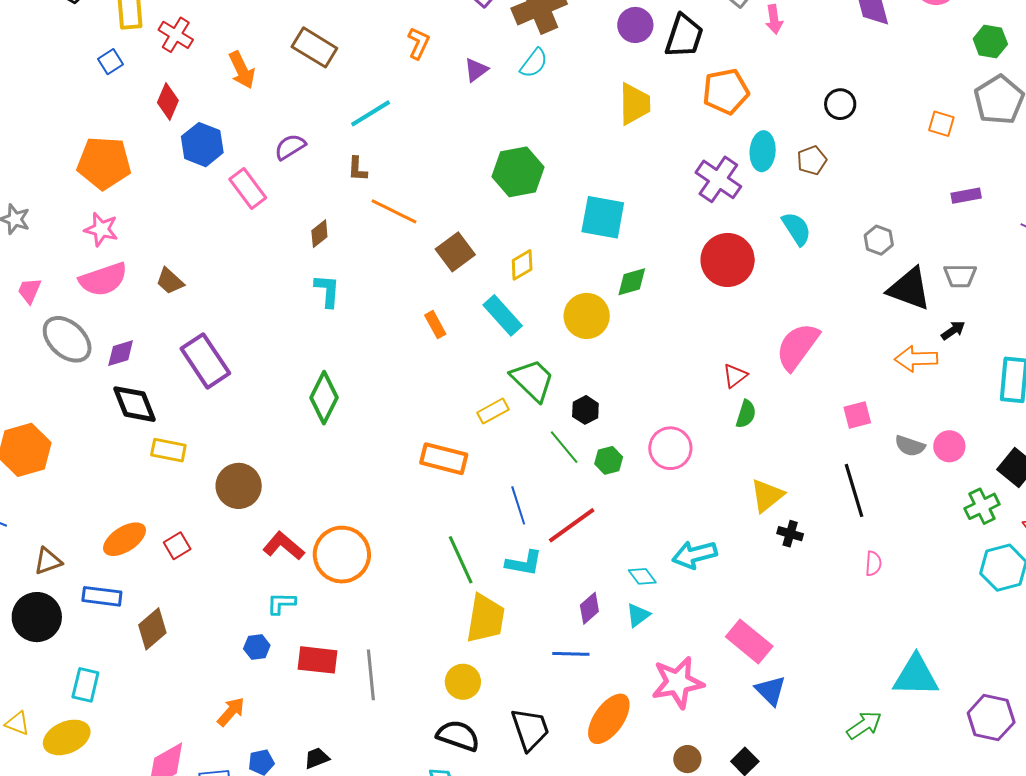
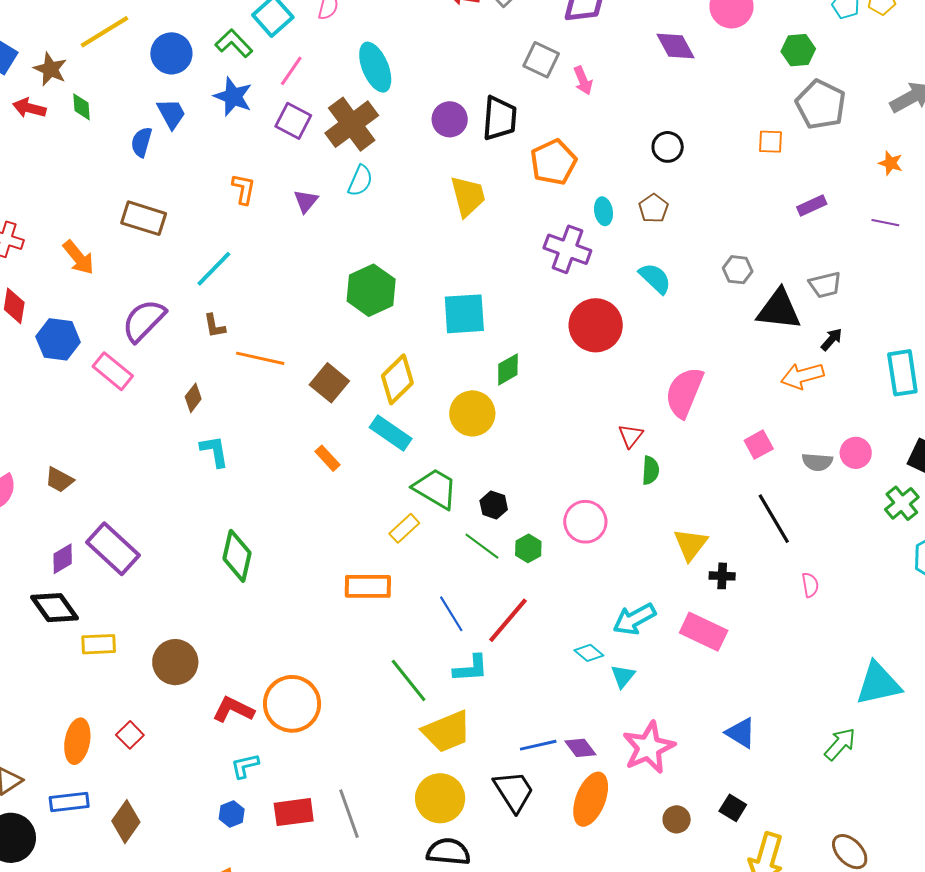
purple semicircle: (290, 147) -> (144, 320), size x1.5
cyan ellipse: (763, 151) -> (604, 211), size x0.7
yellow diamond: (522, 265) -> (397, 379), size x1.5
purple diamond: (121, 353) -> (63, 559), moved
orange ellipse: (124, 539) -> (77, 741), turned -33
purple diamond: (589, 608) -> (580, 748), moved, turned -72
cyan triangle: (638, 615) -> (623, 676), moved
yellow trapezoid: (485, 619) -> (447, 732), turned 72
pink rectangle: (749, 641) -> (704, 632), moved
yellow circle: (463, 682) -> (440, 798), size x1.4
black trapezoid: (530, 729) -> (514, 791), moved

